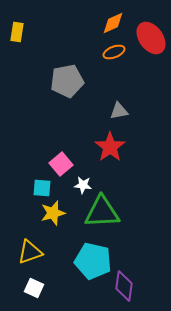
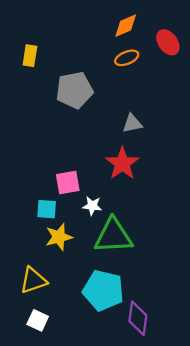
yellow rectangle: (17, 32) -> (30, 56), moved
red ellipse: (151, 38) -> (168, 42), size x0.7
pink square: (61, 164) -> (68, 182), turned 30

